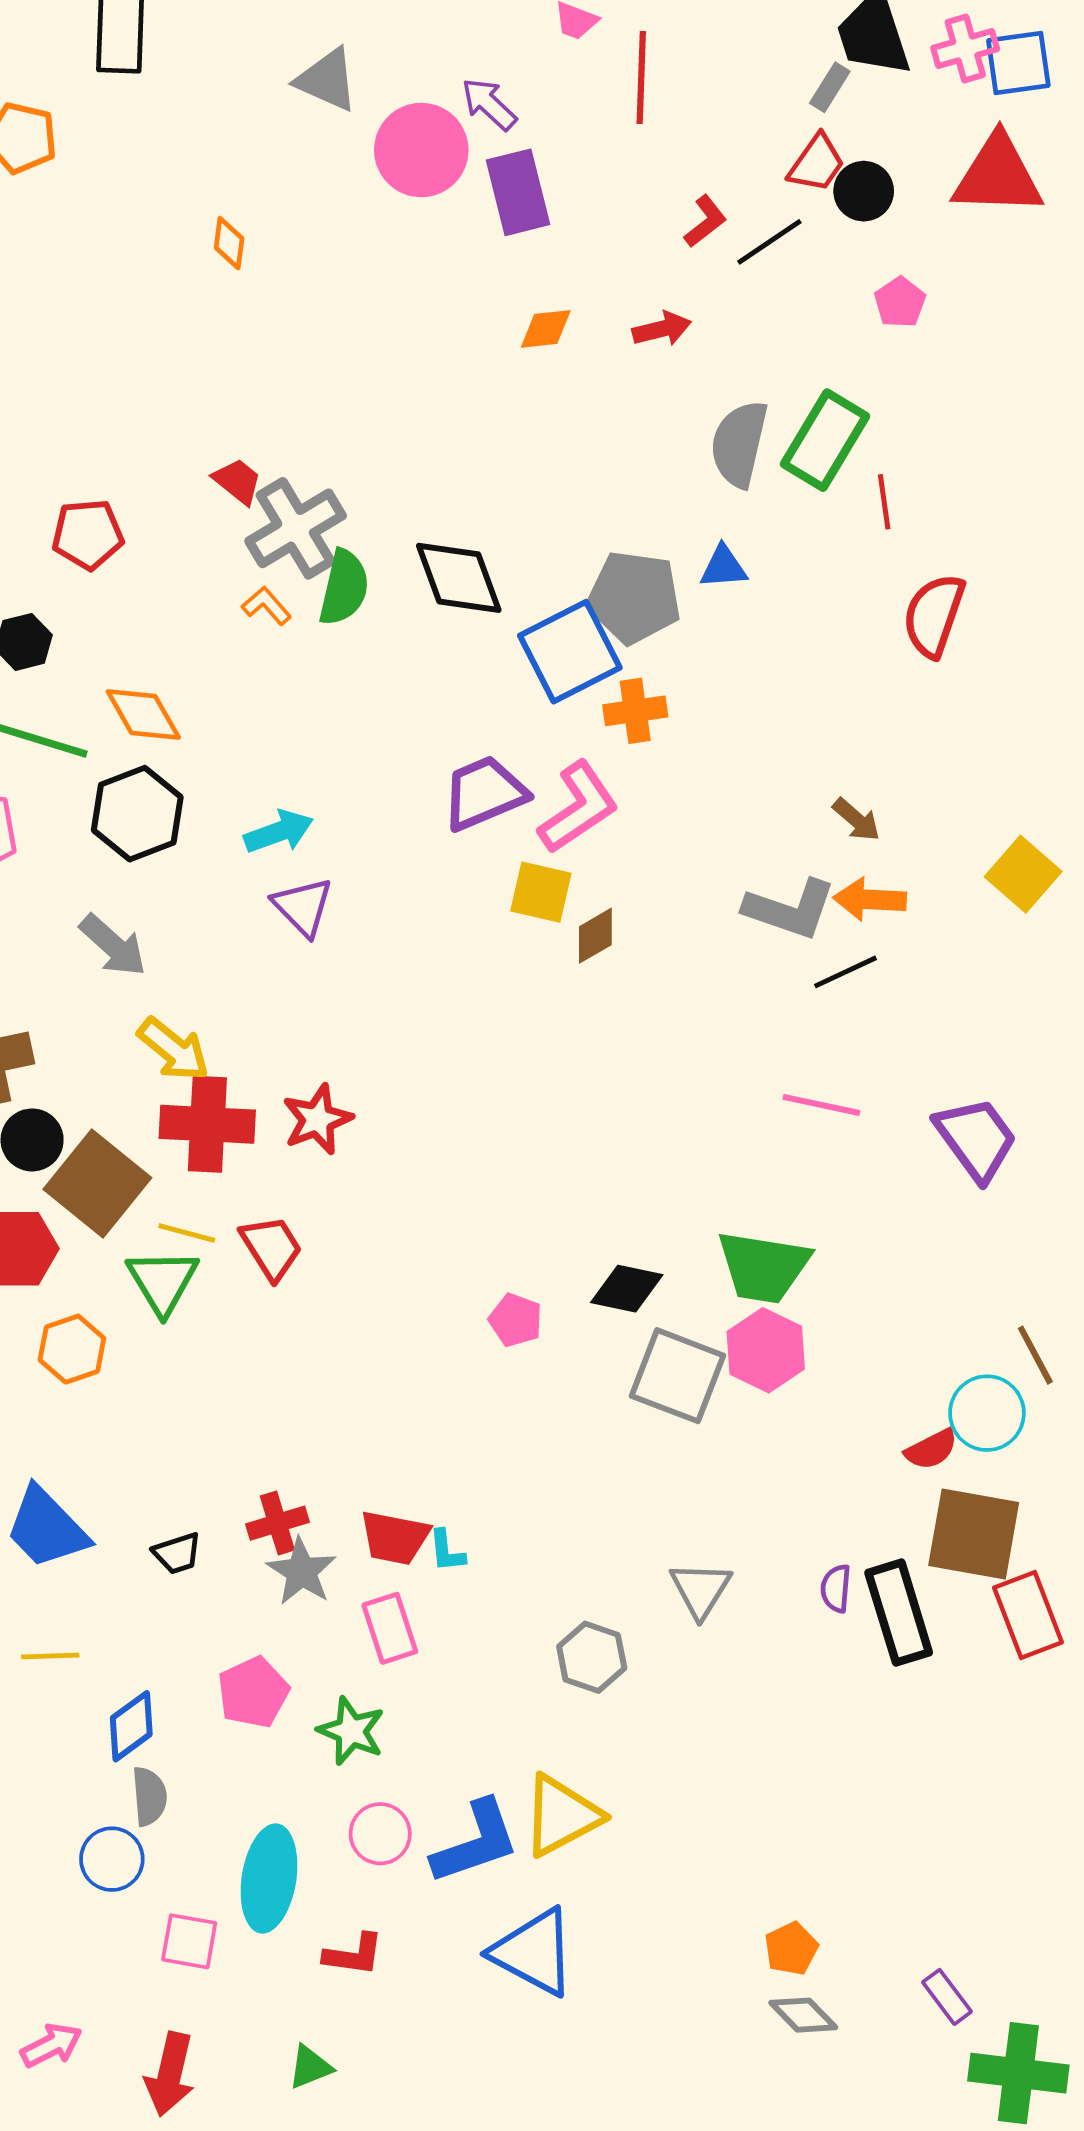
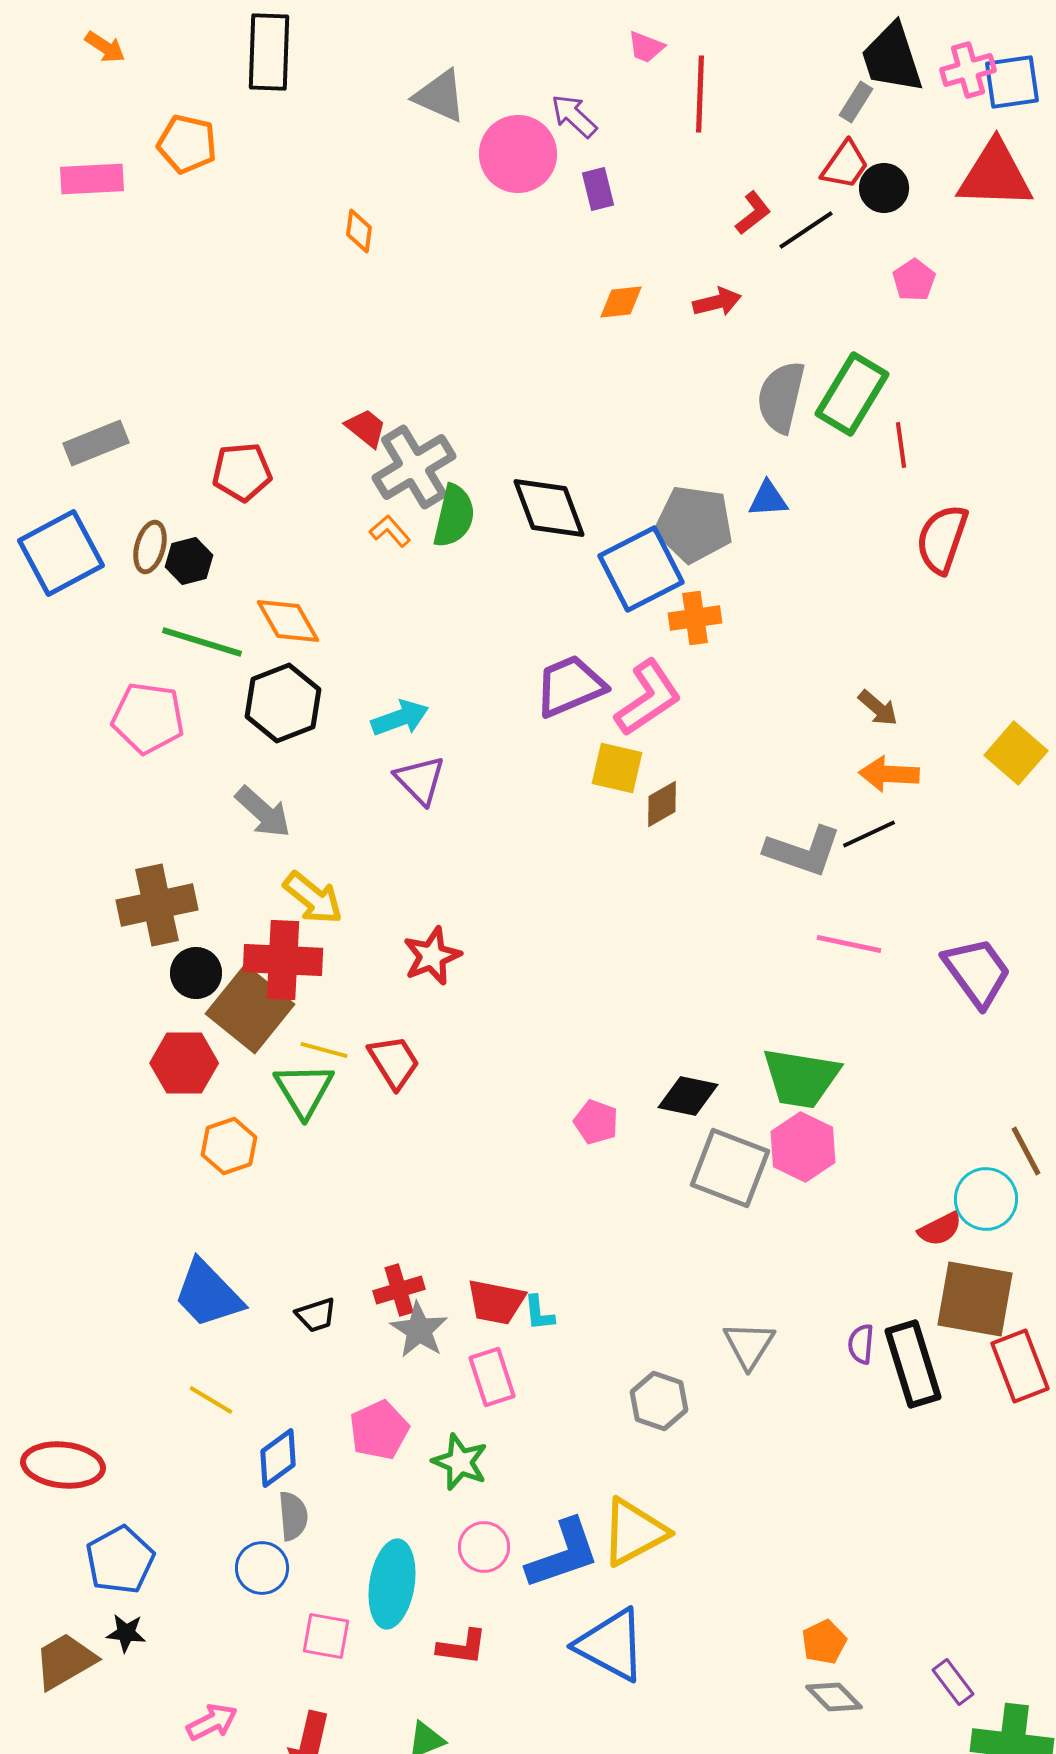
purple rectangle: (518, 192) -> (598, 189), size x0.6
gray L-shape: (790, 909) -> (803, 851), moved
red cross: (207, 1124) -> (283, 960), moved
yellow line: (50, 1656) -> (211, 1400), turned 33

